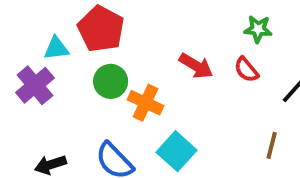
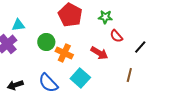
red pentagon: (101, 29) -> (70, 15), moved
green star: (258, 29) -> (105, 17), moved
red arrow: (196, 66) -> (99, 53), moved

